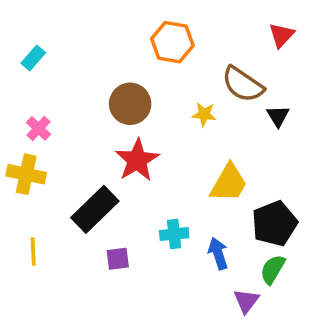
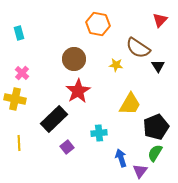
cyan rectangle: (33, 58) -> (19, 33), turned -56
blue arrow: (218, 253) -> (121, 158), moved
purple square: (118, 259) -> (67, 147), turned -32

